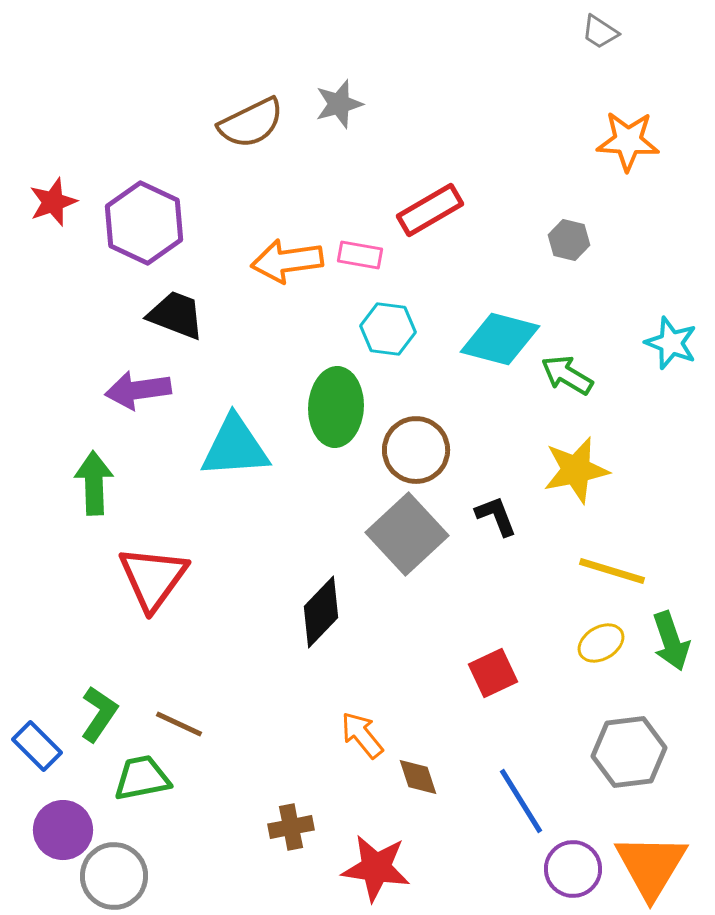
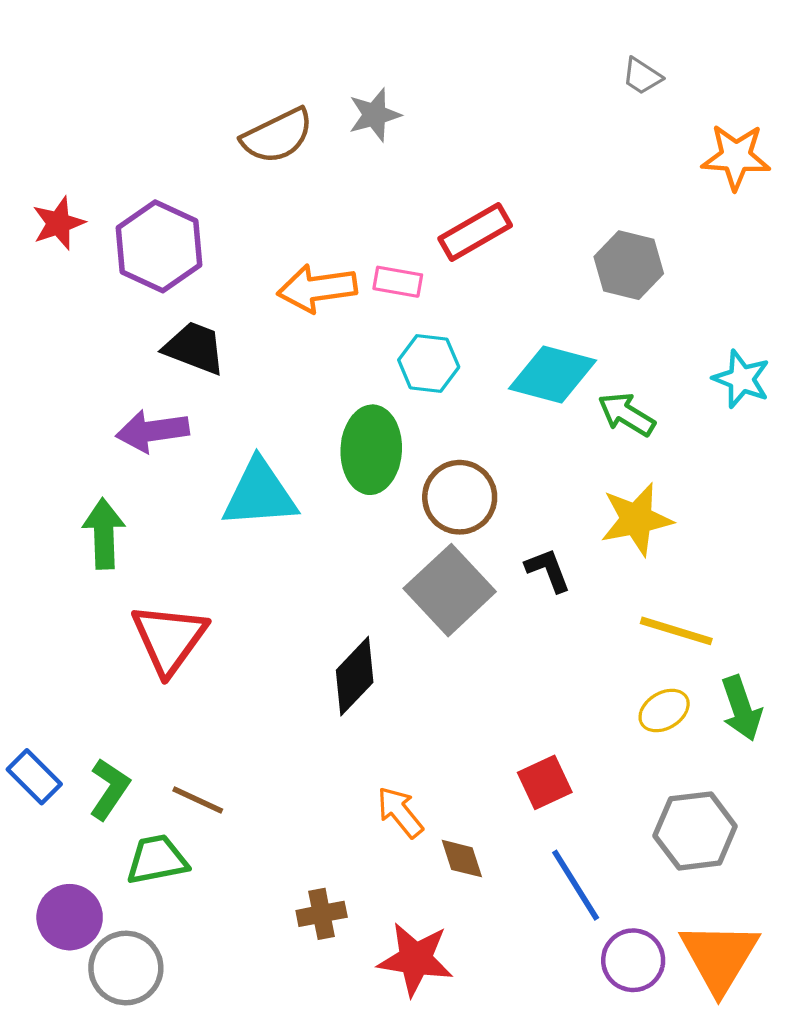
gray trapezoid: (600, 32) -> (642, 76), moved
orange star: (628, 141) -> (736, 157), moved
gray hexagon: (569, 240) -> (629, 265), size x1.5
red square: (493, 673) -> (545, 782), moved
blue rectangle: (37, 746) -> (34, 777), moved

